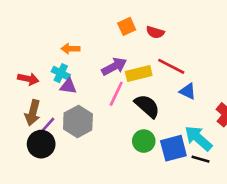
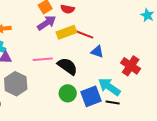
purple arrow: (114, 66) -> (47, 23), moved
yellow rectangle: (139, 73) -> (66, 32), moved
pink line: (116, 94) -> (43, 59), turned 66

